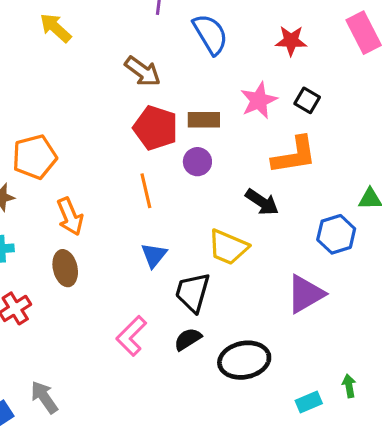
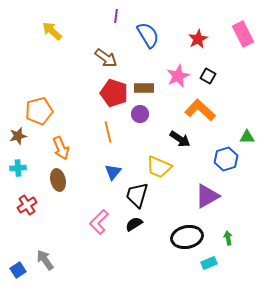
red star: (291, 41) -> (198, 39), turned -30
orange L-shape: (294, 155) -> (200, 110), turned -128
black ellipse: (244, 360) -> (187, 237), moved
green arrow: (349, 386) -> (228, 238), moved

